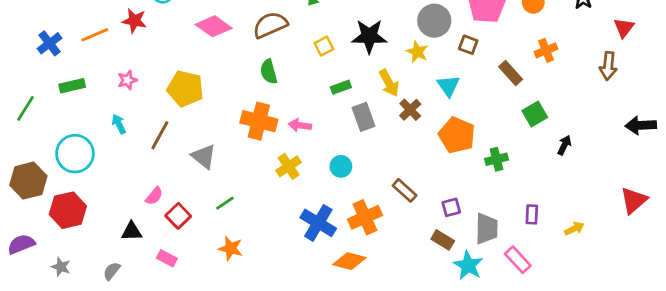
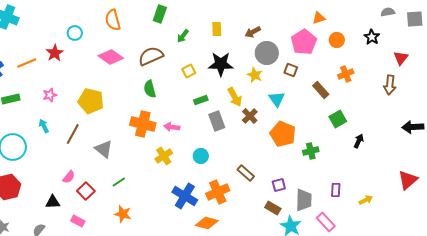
red star: (134, 21) -> (55, 53), turned 30

